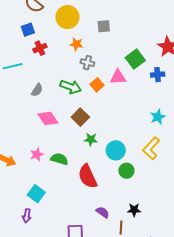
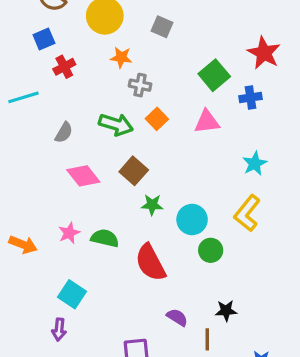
gray square: (104, 26) -> (162, 27), turned 32
pink triangle: (118, 77) -> (207, 122), moved

